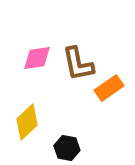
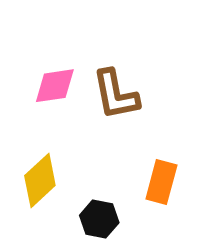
orange rectangle: (109, 88) -> (161, 182), moved, turned -40

